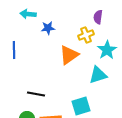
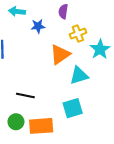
purple semicircle: (98, 17) -> (63, 11), moved
cyan triangle: (98, 75) -> (79, 76), moved

